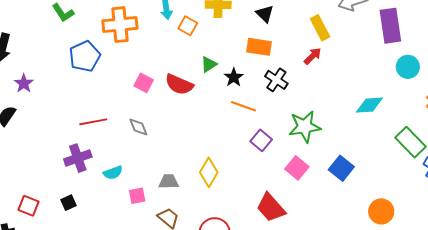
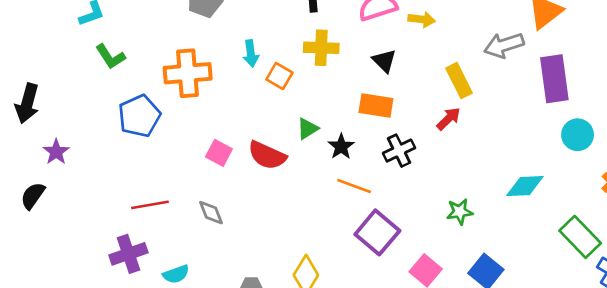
black cross: (276, 80) -> (399, 151), turned 30
green star: (305, 127) -> (460, 212), moved, size x0.6
purple square: (261, 140) -> (377, 232), size x1.5

